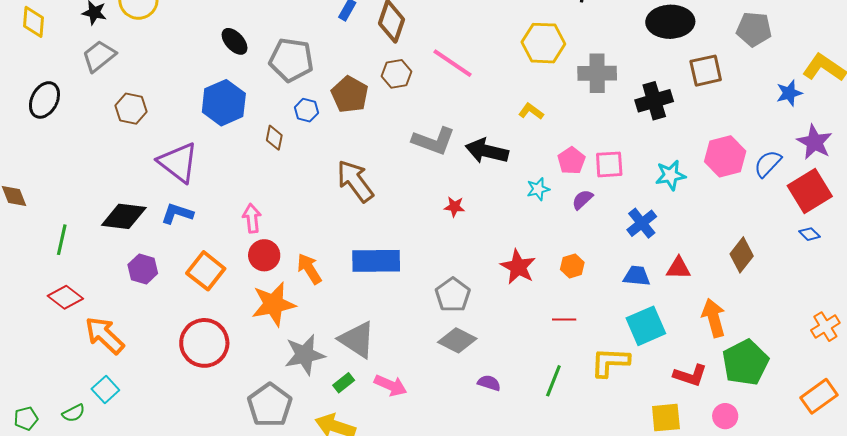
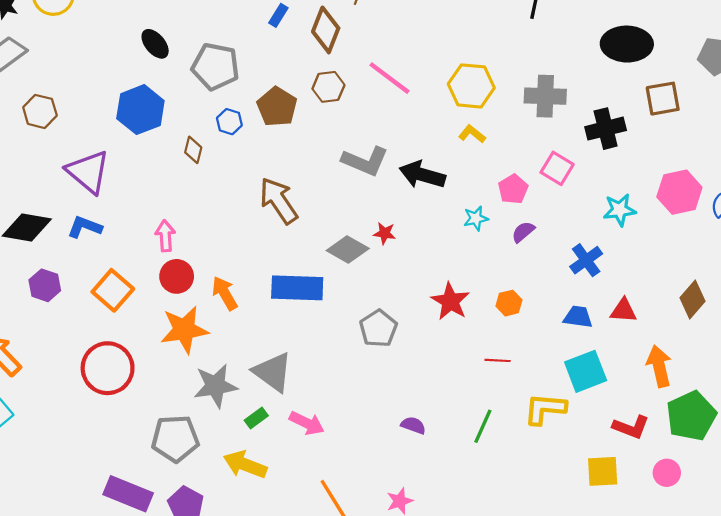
yellow hexagon: (543, 43) -> (471, 86), moved
pink square: (609, 164) -> (557, 168), moved, turned 32
gray diamond: (457, 340) -> (348, 249), moved
gray pentagon: (270, 405) -> (175, 439), turned 30

